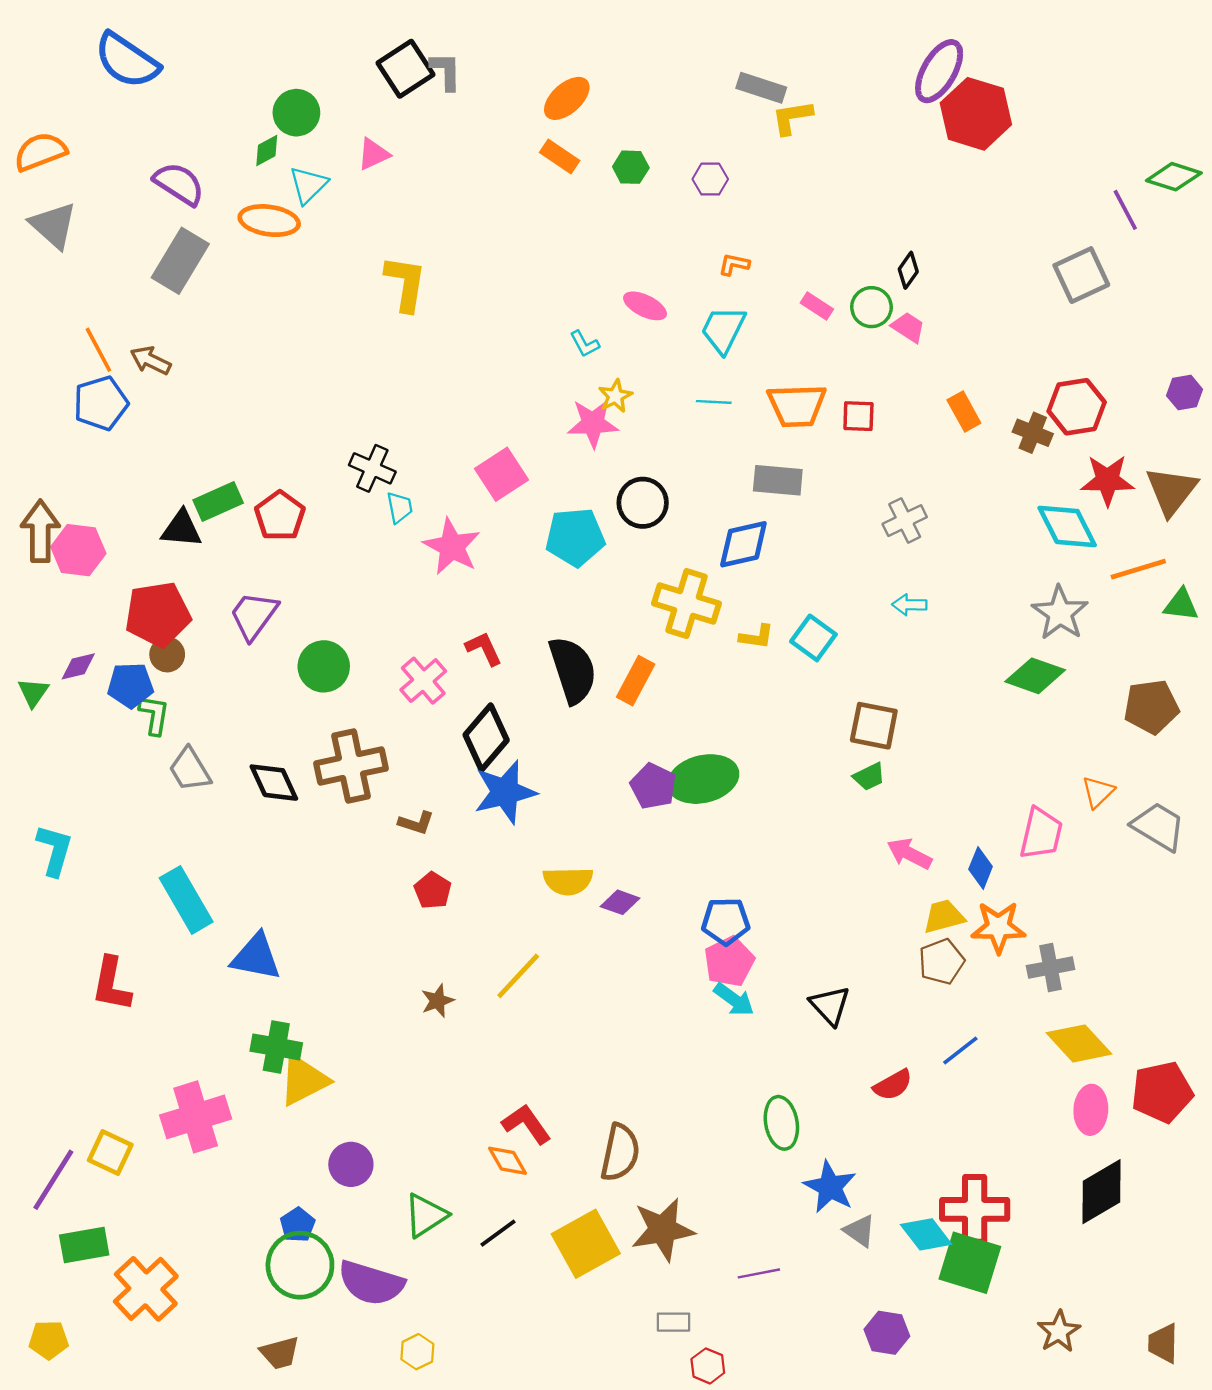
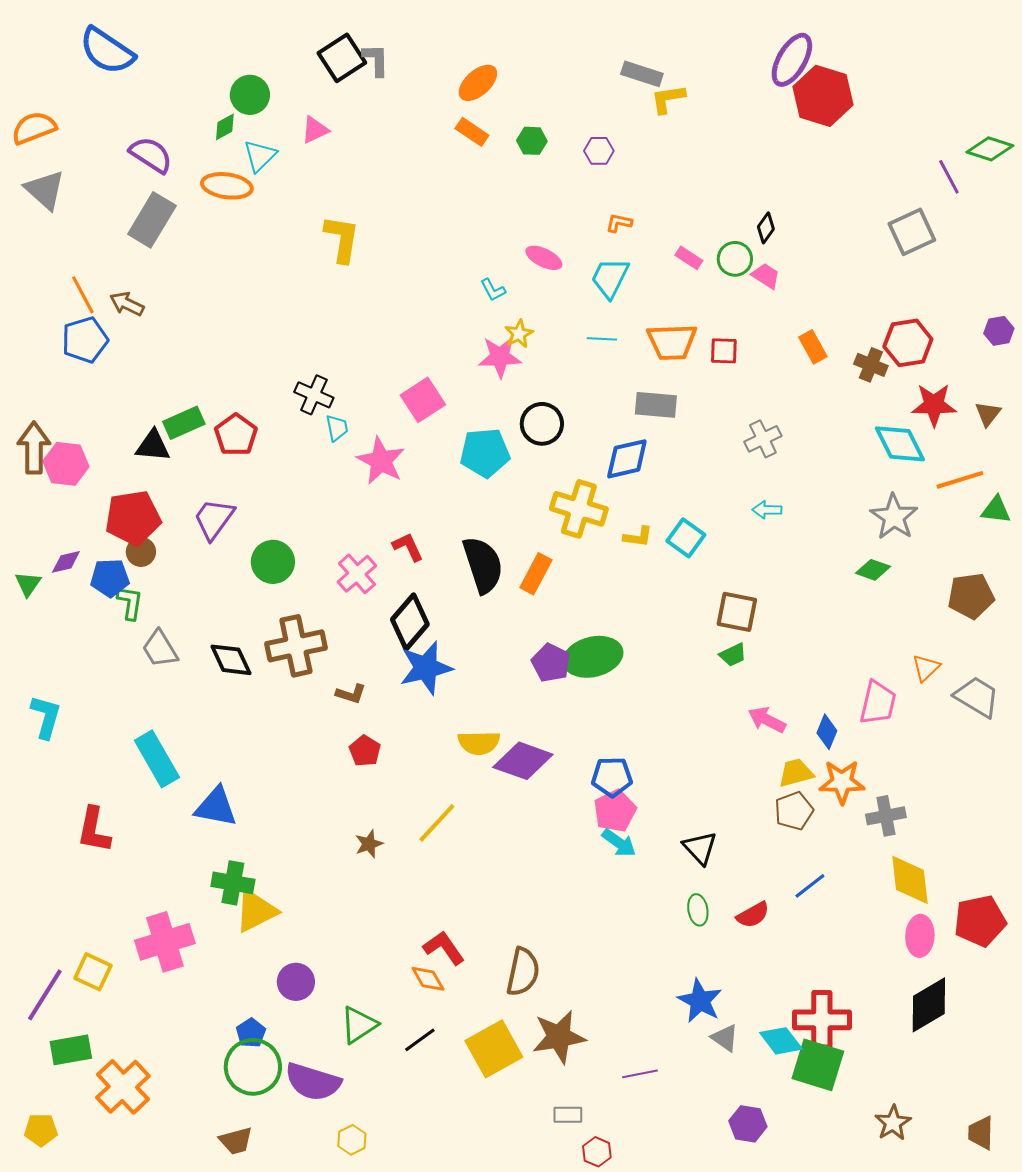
brown triangle: (1171, 491) -> (988, 414), size x0.6
green diamond: (1035, 676) -> (873, 570), size x0.7
purple diamond: (620, 902) -> (523, 761), size x1.8
yellow diamond: (1079, 1043) -> (910, 880), turned 36
green ellipse: (781, 1123) -> (698, 910), moved, size x0.7

